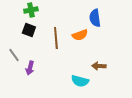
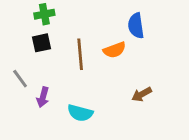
black square: (29, 30) -> (41, 43), turned -32
brown arrow: (99, 66) -> (142, 94), turned -32
cyan semicircle: (80, 81) -> (80, 113), moved

